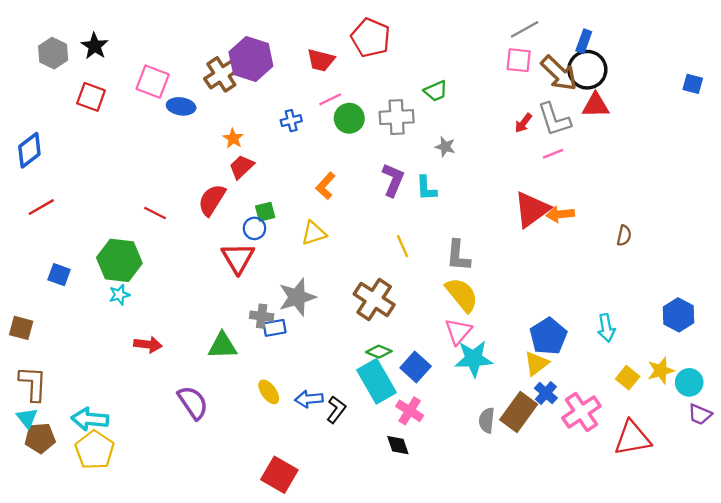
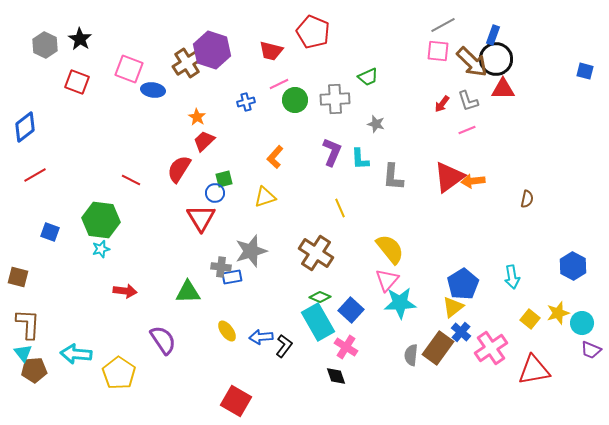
gray L-shape: (554, 119) -> (468, 101), size x0.7
gray L-shape: (458, 256) -> (393, 177), moved
yellow pentagon: (95, 450) -> (119, 373), moved

